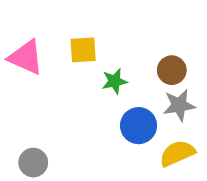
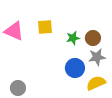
green star: (115, 81) -> (73, 38), moved

